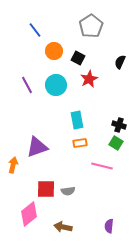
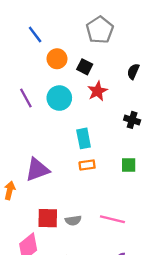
black cross: (119, 125) -> (132, 120), moved
green square: (116, 143) -> (129, 165), turned -32
pink line: (102, 166) -> (112, 219), moved

